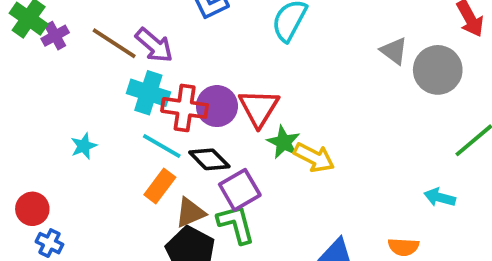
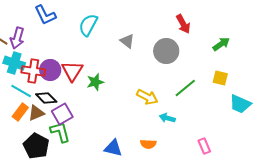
purple arrow: (154, 45) -> (17, 38), turned 65
gray triangle: (394, 51) -> (127, 41), moved
green star: (284, 142) -> (95, 82), moved, turned 30
yellow arrow: (314, 157) -> (147, 97), moved
brown triangle: (190, 213) -> (36, 113), moved

